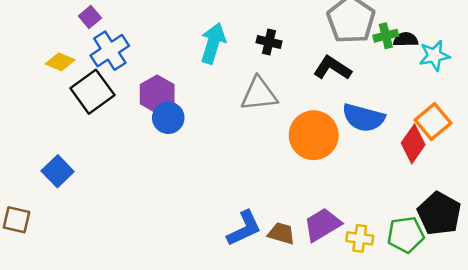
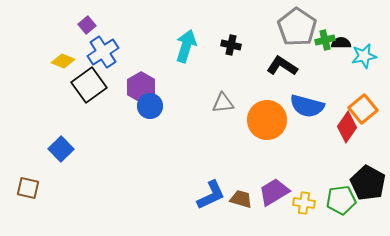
gray triangle: (259, 94) -> (223, 103), moved, size x0.7

